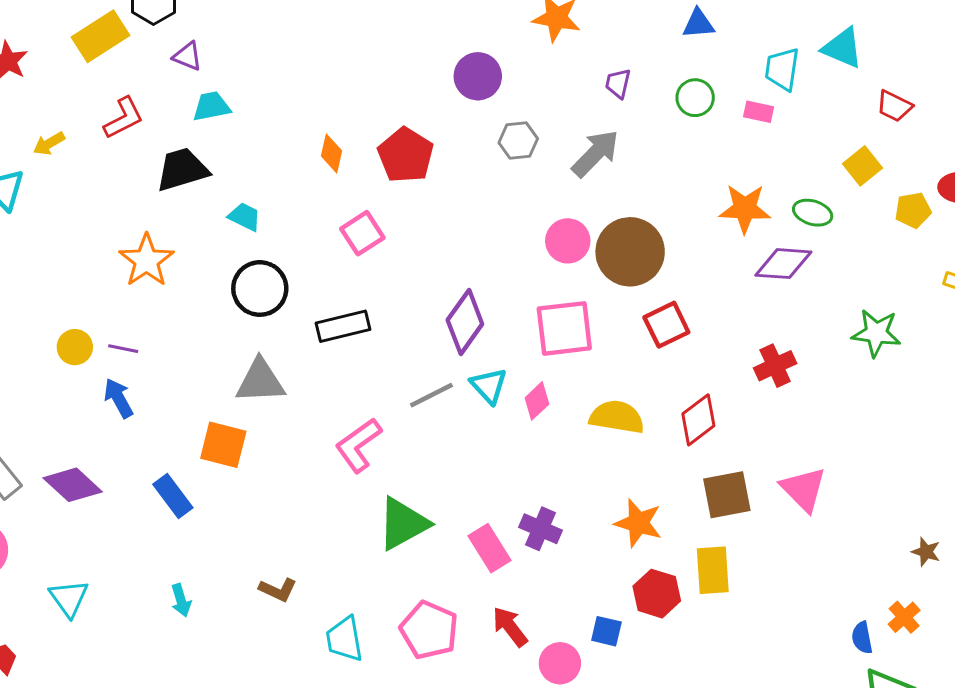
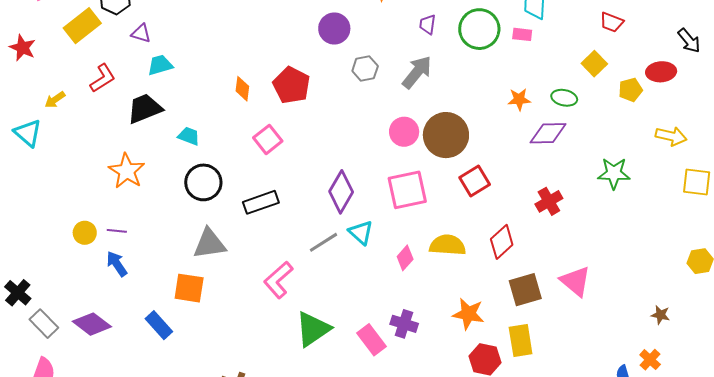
green circle: (695, 98) -> (479, 29), size x1.6
orange star: (745, 209) -> (519, 99), size x0.7
pink diamond: (537, 401) -> (405, 258), moved

